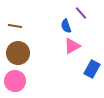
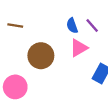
purple line: (81, 13) -> (92, 26), moved
brown circle: (18, 53) -> (41, 56), moved

